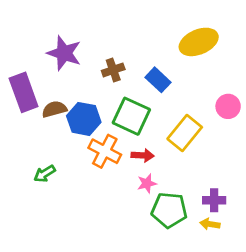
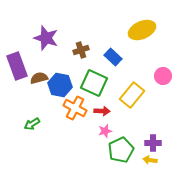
green pentagon: (169, 210) -> (121, 150), turned -30

